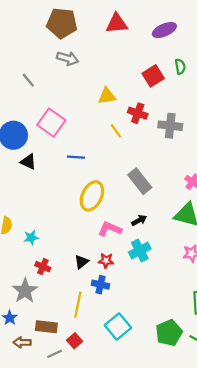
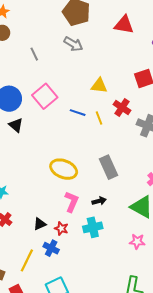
blue line: (76, 157) -> (78, 113), moved
yellow ellipse: (92, 196) -> (64, 169), turned 72
pink L-shape: (110, 229) -> (72, 202), turned 75

